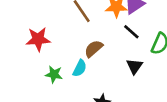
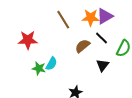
brown semicircle: (94, 49) -> (83, 46), moved
cyan semicircle: (80, 68) -> (51, 64), moved

